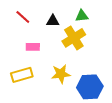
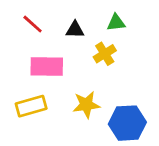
yellow cross: (74, 38) -> (105, 54), size x0.7
pink rectangle: (33, 47) -> (47, 67), size x1.6

